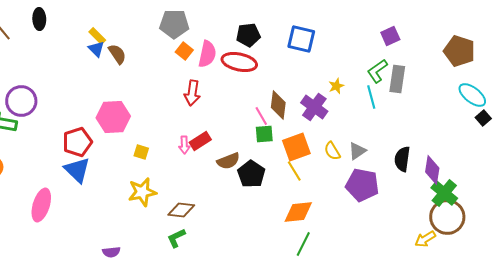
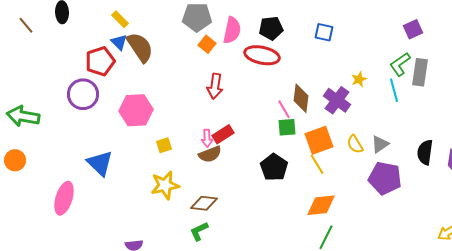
yellow rectangle: (97, 36) -> (120, 19), moved
blue square: (301, 39) -> (324, 32), size x0.7
brown semicircle: (117, 54) -> (140, 47), size x1.5
pink semicircle: (207, 54) -> (232, 30), moved
purple circle: (21, 101) -> (83, 94), moved
red pentagon: (77, 142) -> (100, 61), moved
yellow square: (141, 152) -> (164, 145), turned -35
brown semicircle: (228, 161) -> (210, 154), moved

